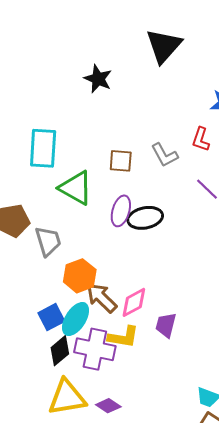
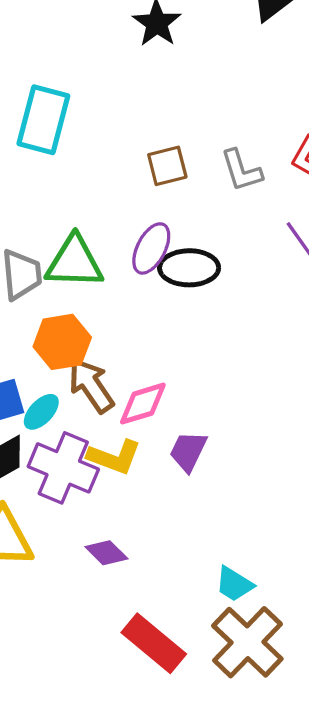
brown square: (121, 161) -> (167, 166), turned -30
green triangle: (76, 188) -> (74, 262), moved, turned -39
cyan ellipse: (76, 319) -> (41, 412), size x0.7
purple diamond: (108, 406) -> (106, 553), moved

